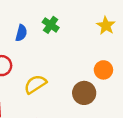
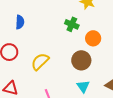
green cross: (51, 25) -> (72, 24), moved

